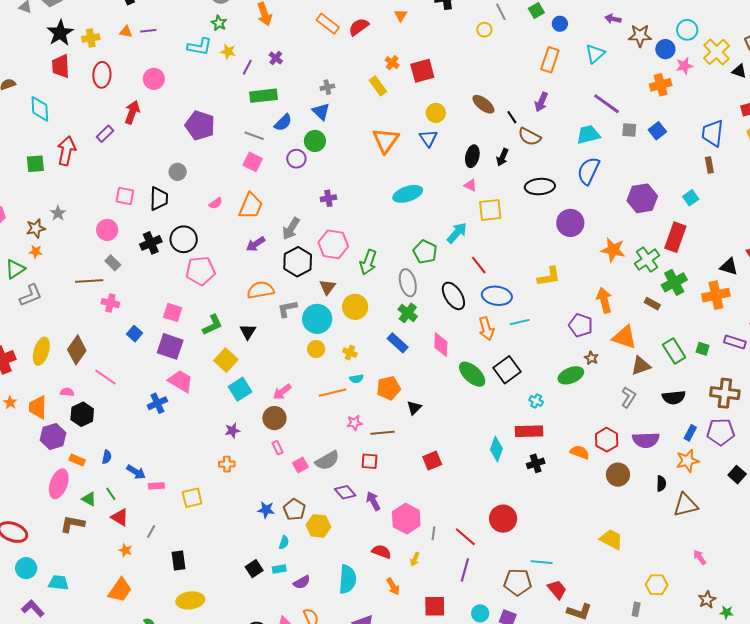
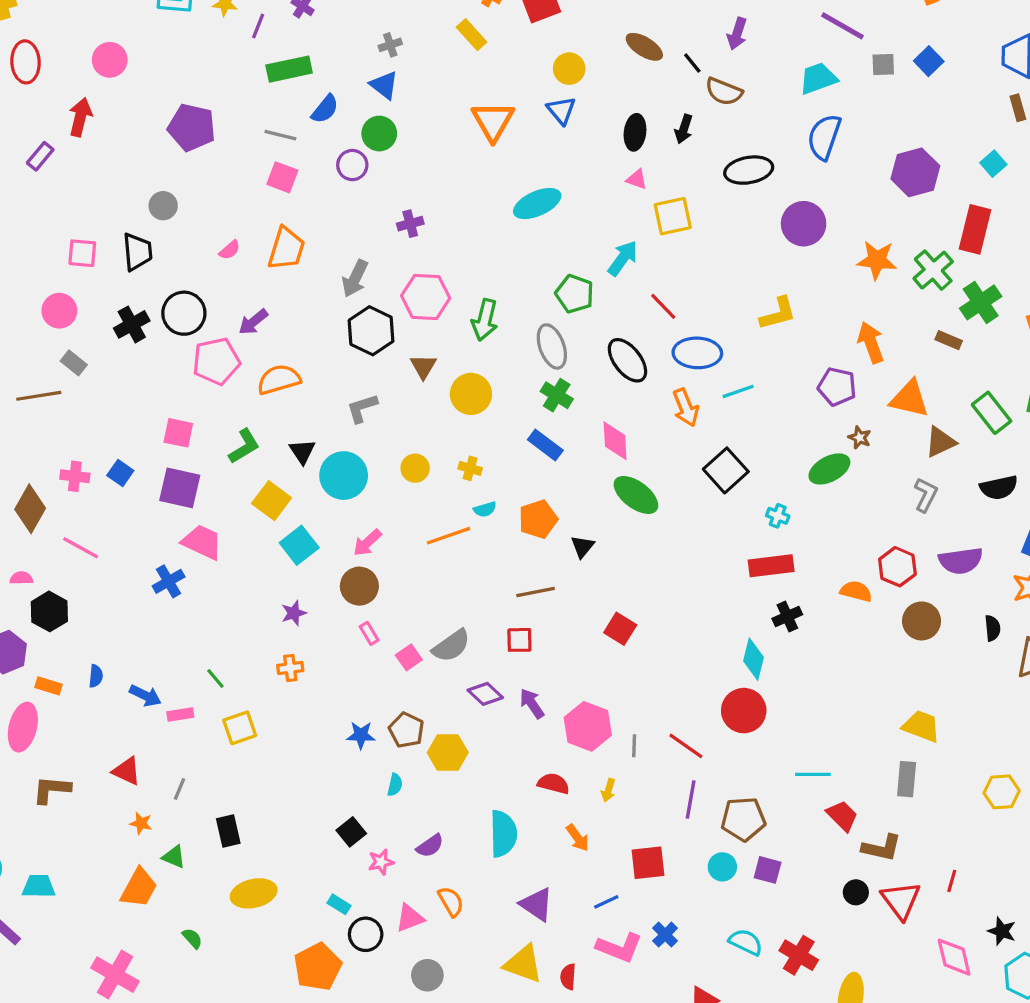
purple arrow: (256, 244) -> (253, 322), moved
orange semicircle: (260, 290) -> (279, 379), moved
pink cross: (110, 303) -> (75, 476), moved
cyan circle: (317, 319) -> (344, 476), moved
green ellipse: (472, 374) -> (636, 495), moved
pink star: (355, 423) -> (381, 862), moved
cyan diamond: (496, 449) -> (754, 659), moved
red square: (432, 461) -> (620, 629), turned -30
green line: (111, 494) -> (215, 678), moved
green triangle: (89, 499) -> (174, 857), moved
cyan rectangle: (279, 569) -> (339, 904), moved, turned 48
brown pentagon: (518, 582) -> (743, 819), moved
gray rectangle: (636, 609) -> (907, 779), moved, size x1.5

